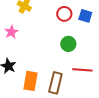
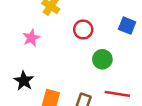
red circle: (64, 14) -> (83, 29), moved

